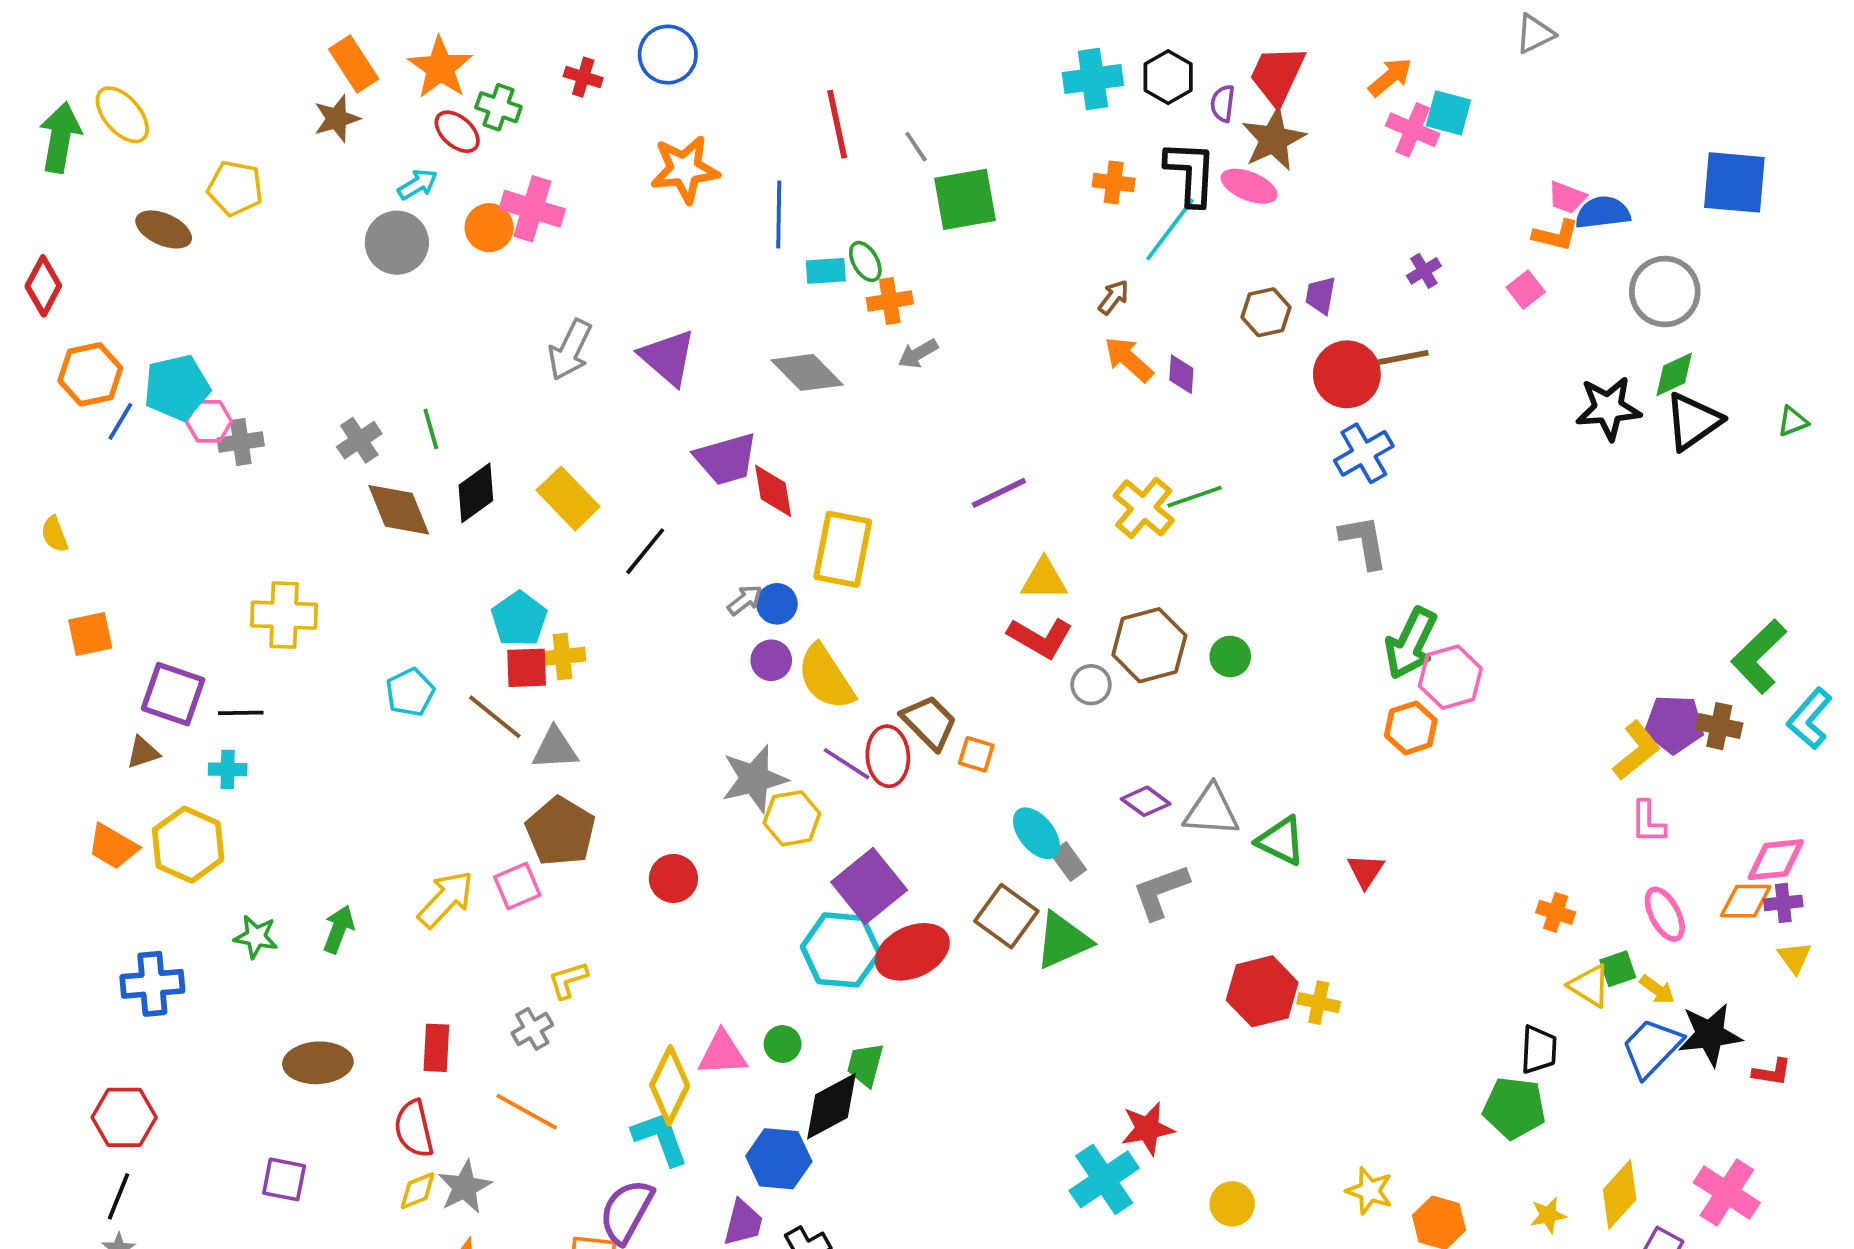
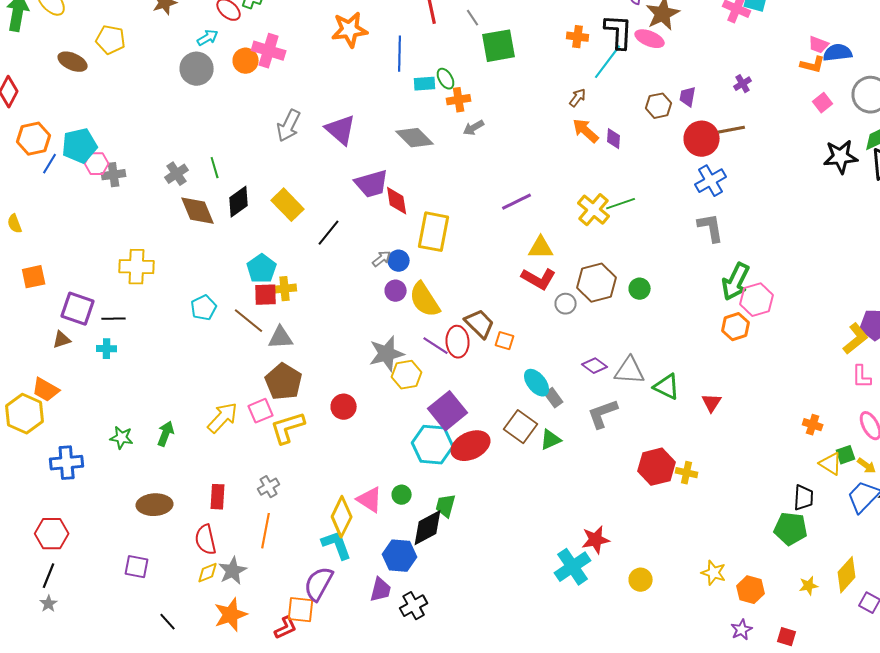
pink square: (1526, 290) -> (823, 103), moved
yellow hexagon: (188, 845) -> (25, 414), moved
green triangle: (1063, 941) -> (551, 440), size x0.7
yellow L-shape: (568, 980) -> (288, 428), moved, size x1.6
pink triangle: (722, 1053) -> (370, 500), turned 36
orange line: (527, 1112) -> (266, 531), turned 72

